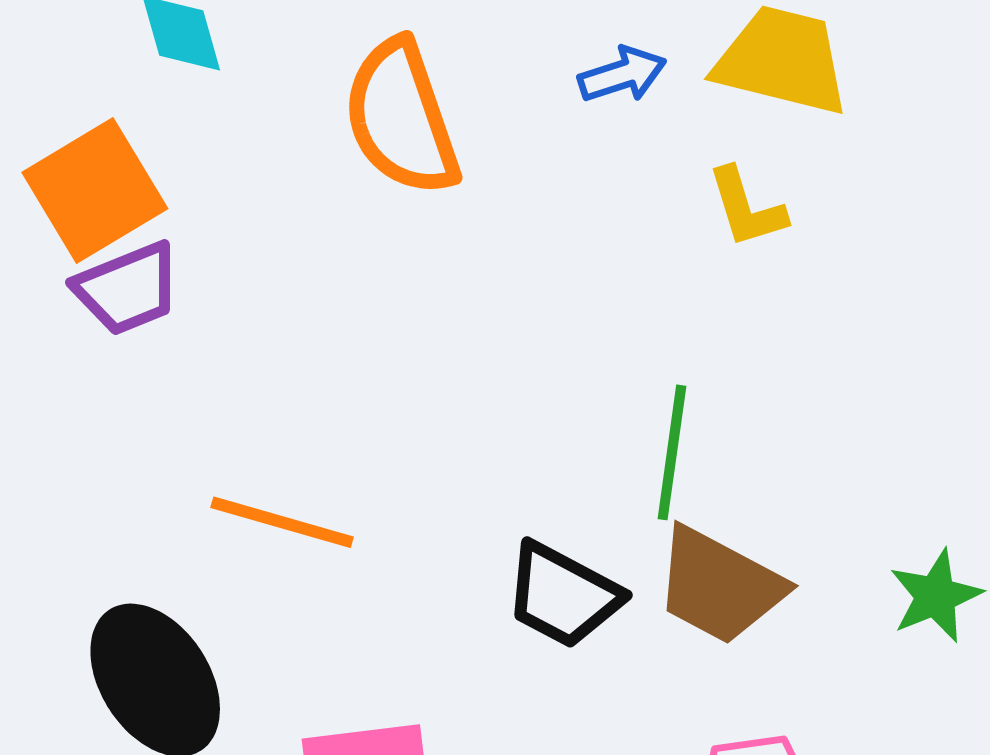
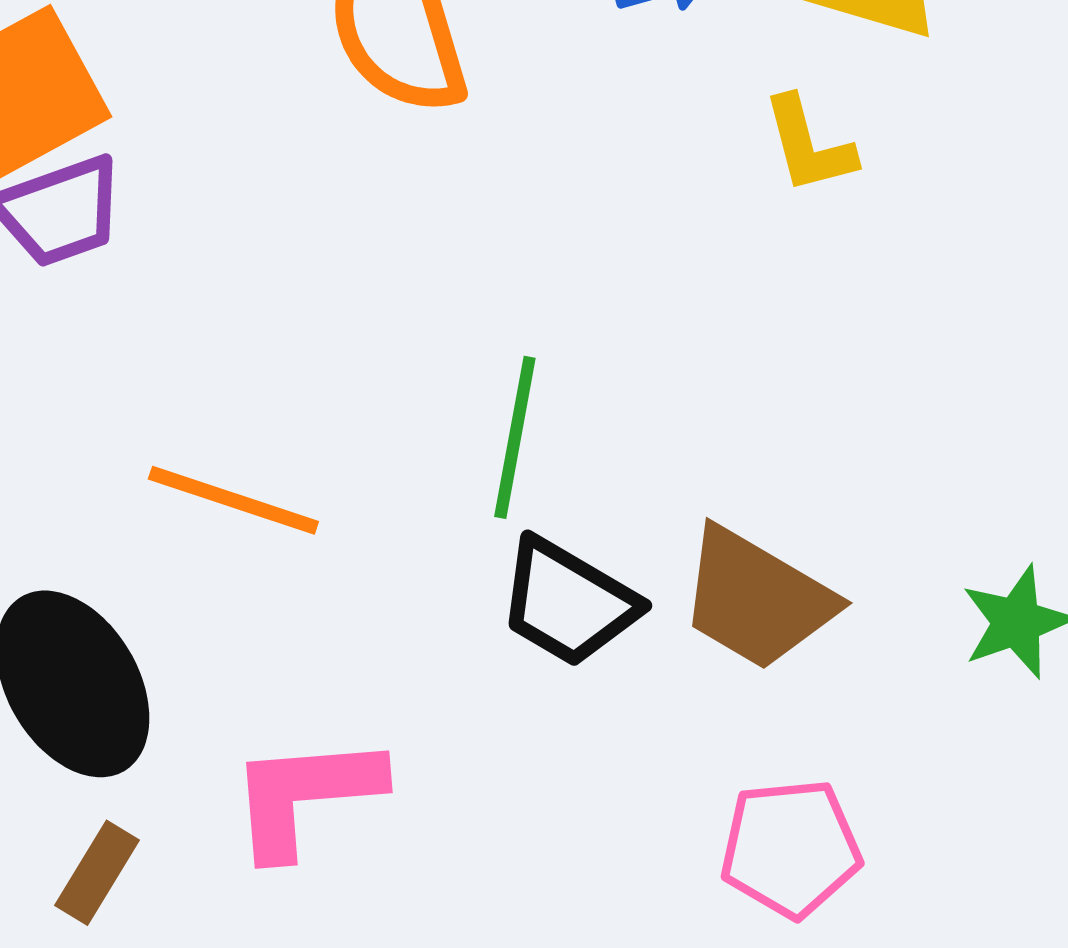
green line: (672, 452) -> (515, 437), moved

